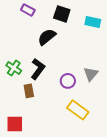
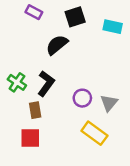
black square: (62, 14) -> (75, 17), turned -36
gray triangle: (91, 74) -> (109, 103), moved
red square: (15, 124) -> (30, 138), moved

